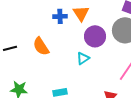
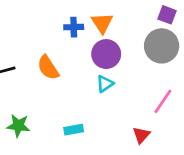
purple circle: (95, 36) -> (106, 54), moved

